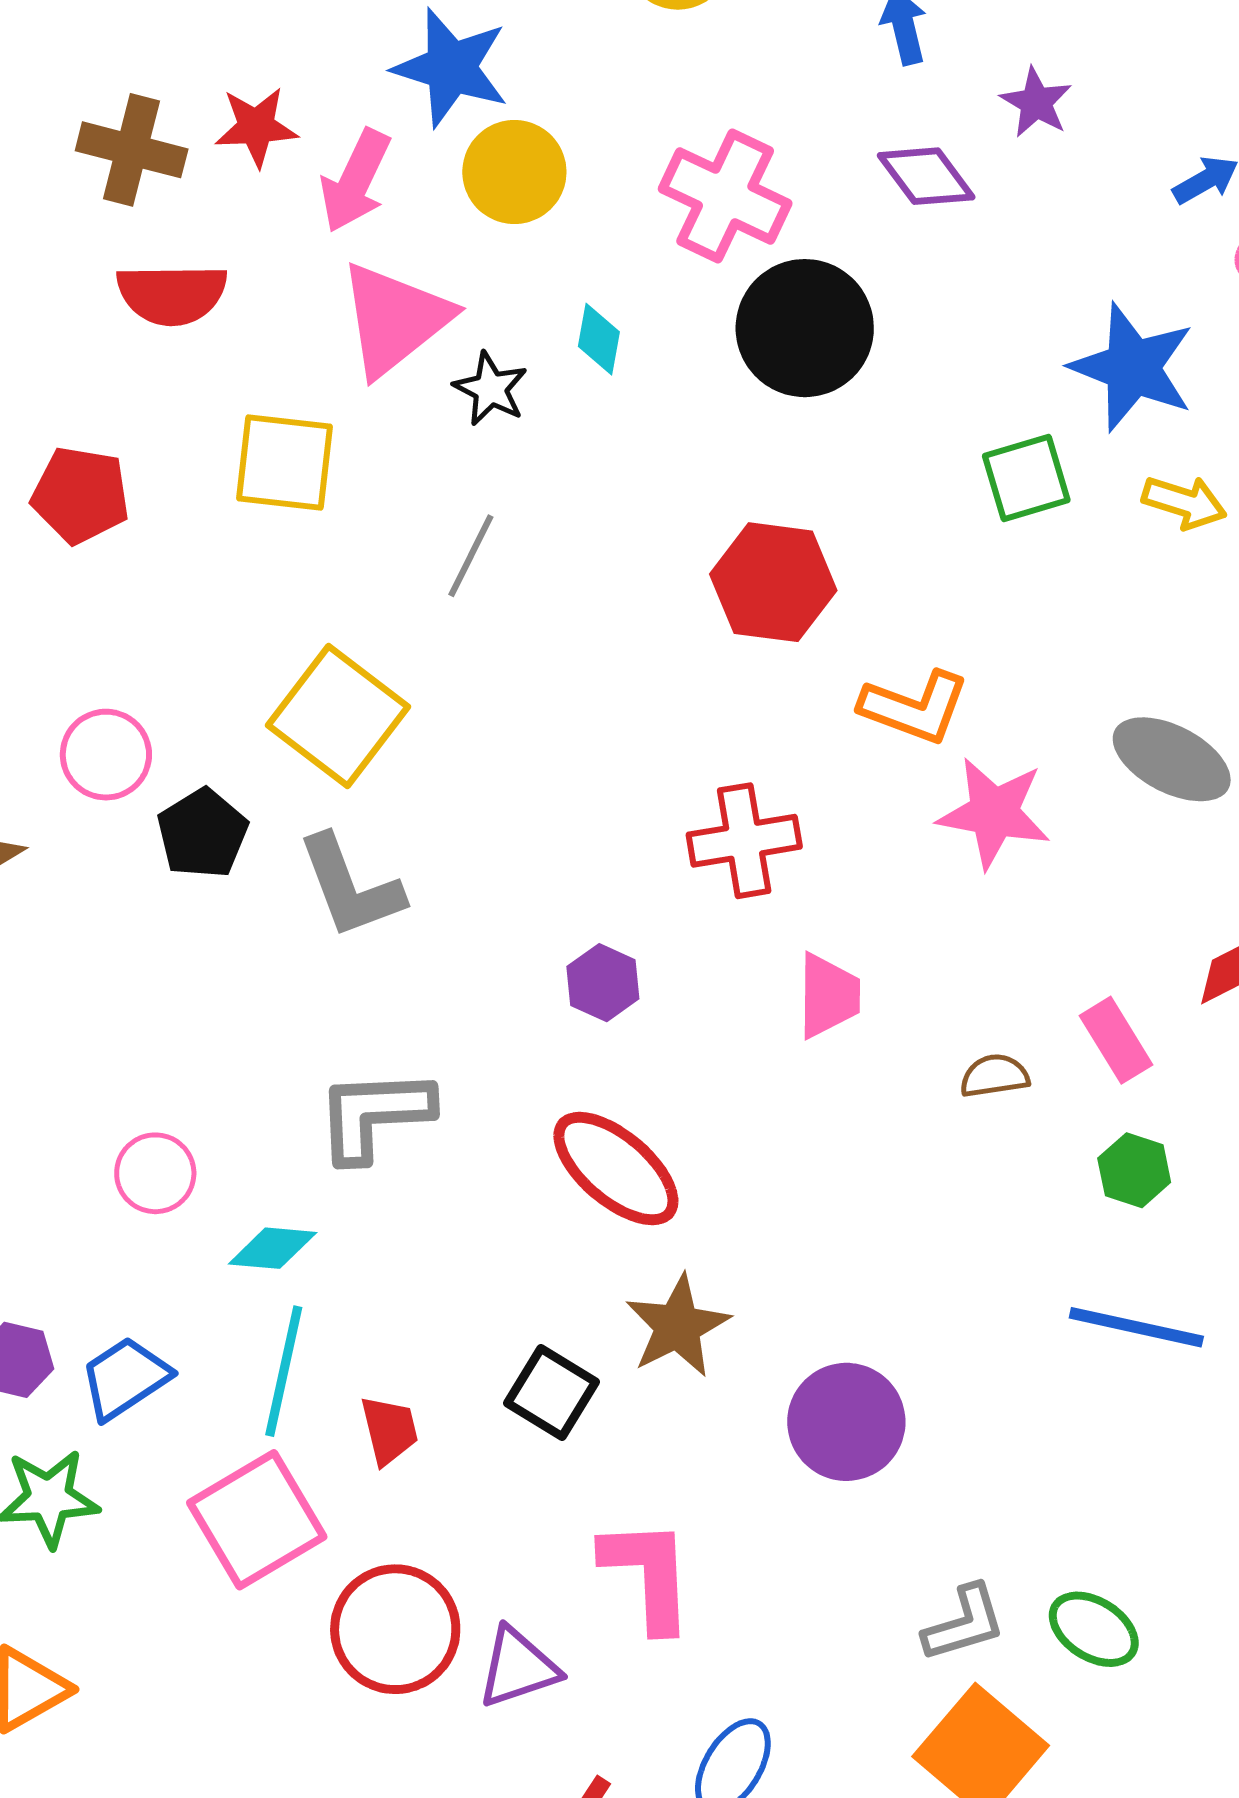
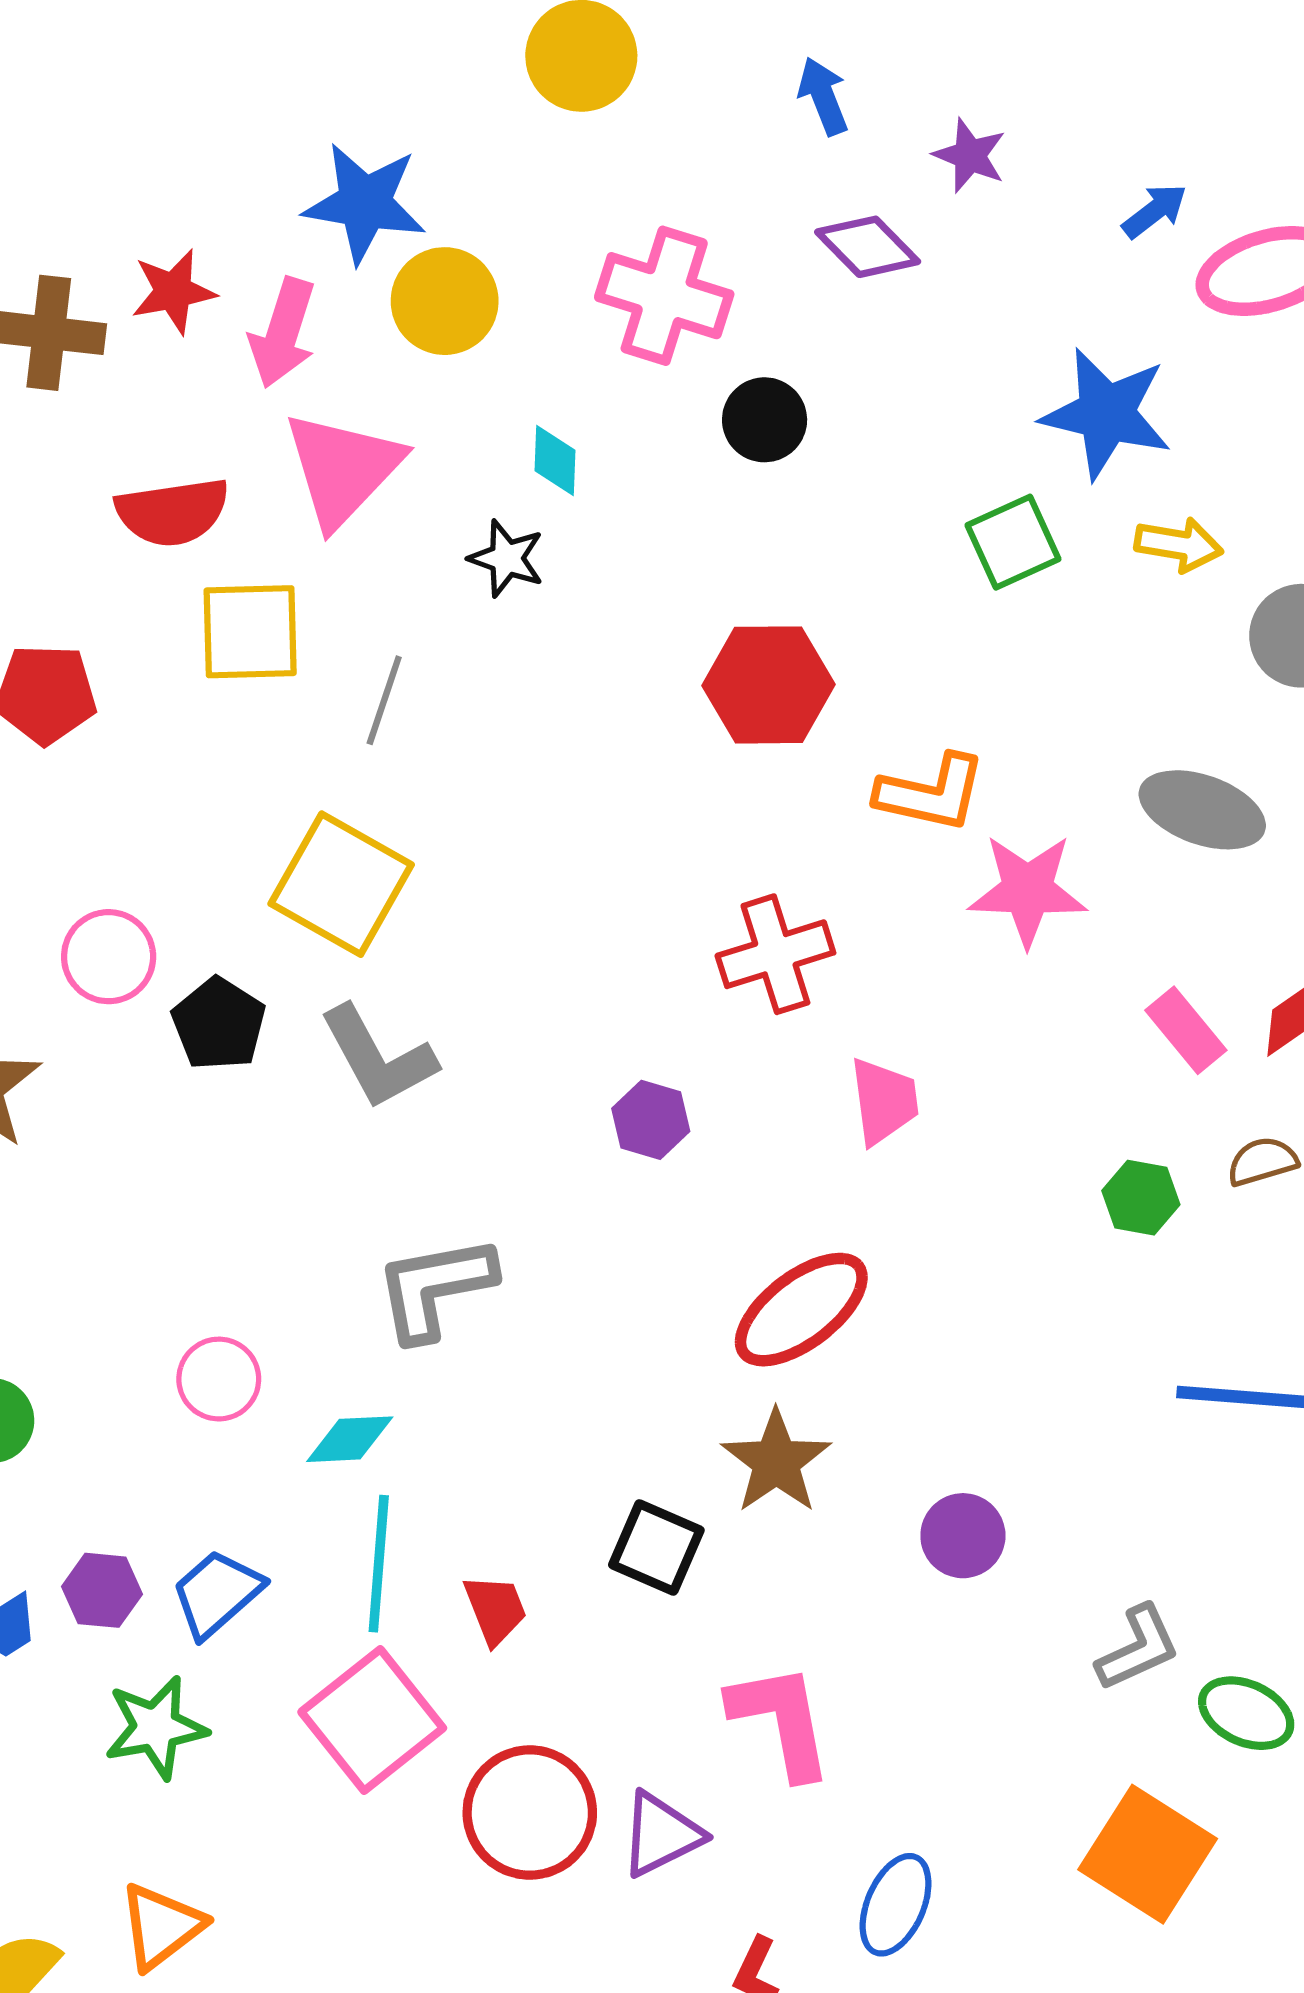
red semicircle: (172, 294) -> (173, 512), moved
black circle: (805, 328) -> (765, 420), size x0.6
black star: (490, 389) -> (507, 558), moved
gray line: (471, 556) -> (384, 700), moved
pink rectangle: (1116, 1040) -> (1186, 1030), moved
brown semicircle: (995, 1076) -> (1262, 1161), moved
red ellipse: (616, 1169) -> (801, 1310), moved, turned -70
green hexagon: (1134, 1170) -> (1141, 1198), moved
purple circle: (846, 1422) -> (963, 1536), size x0.7
gray L-shape: (964, 1623) -> (1138, 1648), moved

